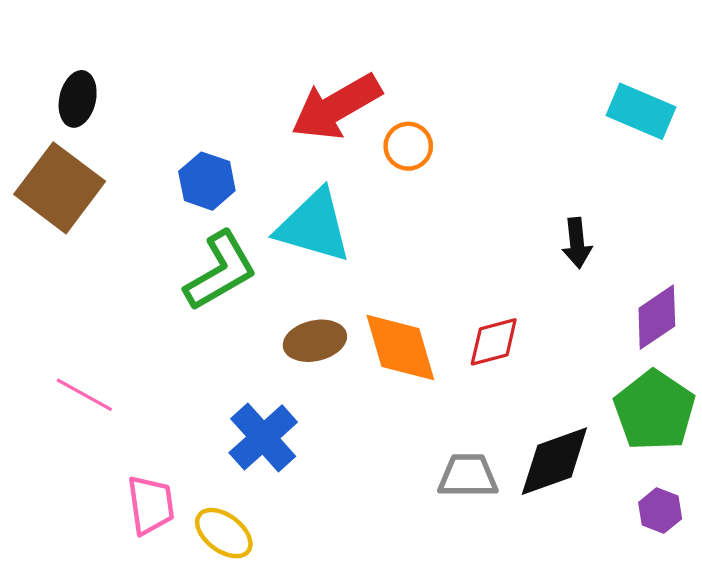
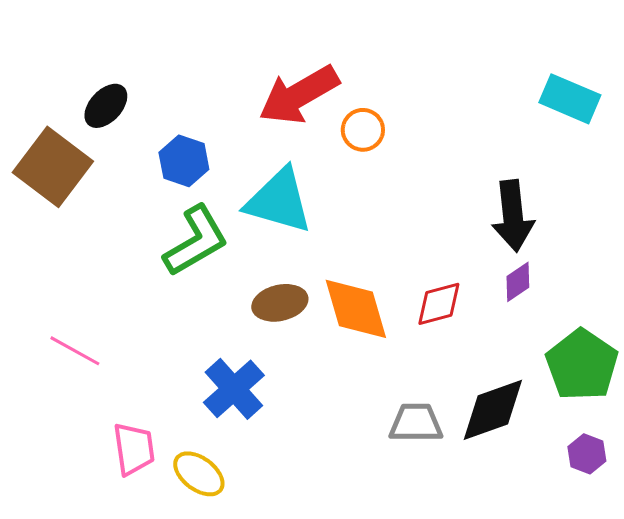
black ellipse: (78, 99) -> (106, 106), moved, turned 30
black arrow: (577, 243) -> (513, 216), size x1.6
purple diamond: (657, 317) -> (518, 282), moved, size x0.7

